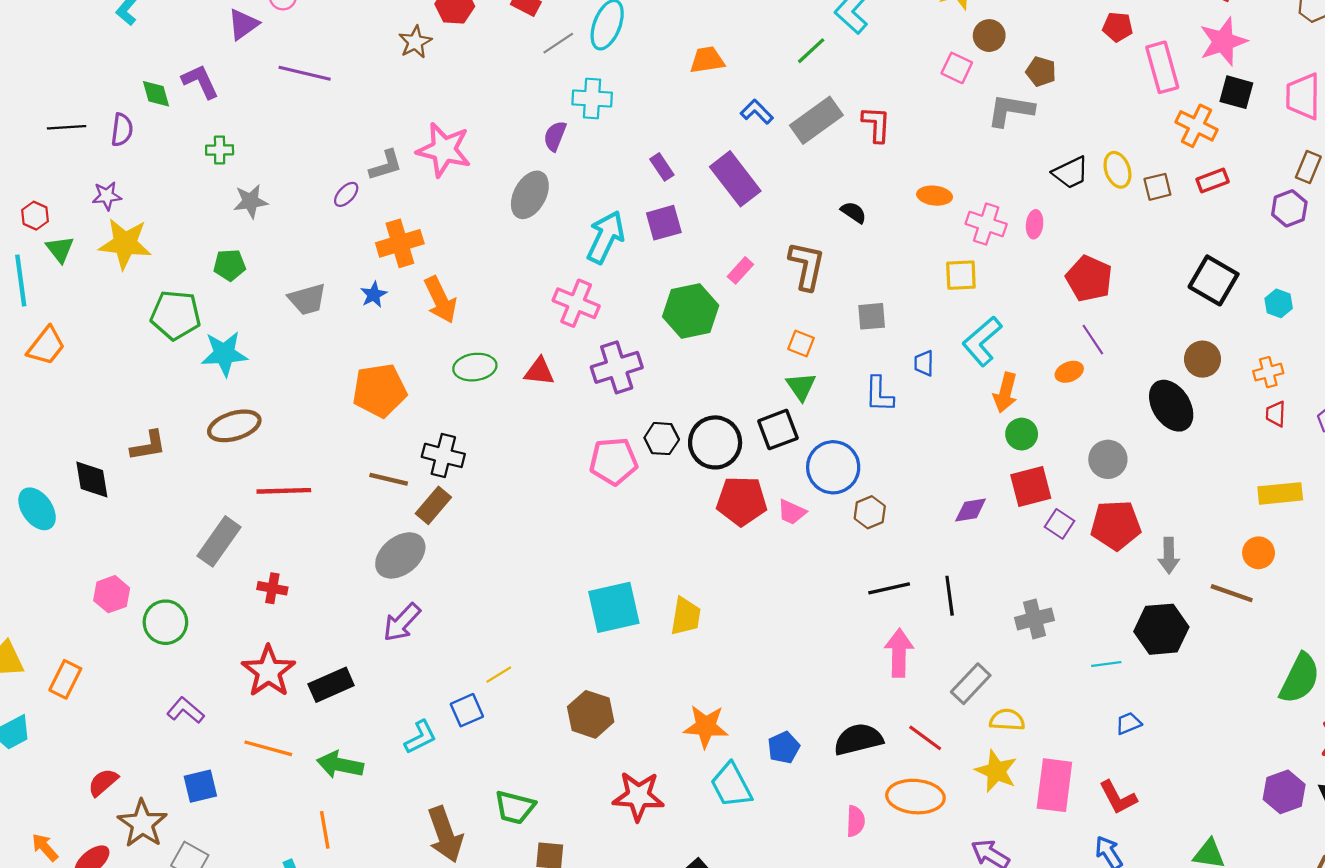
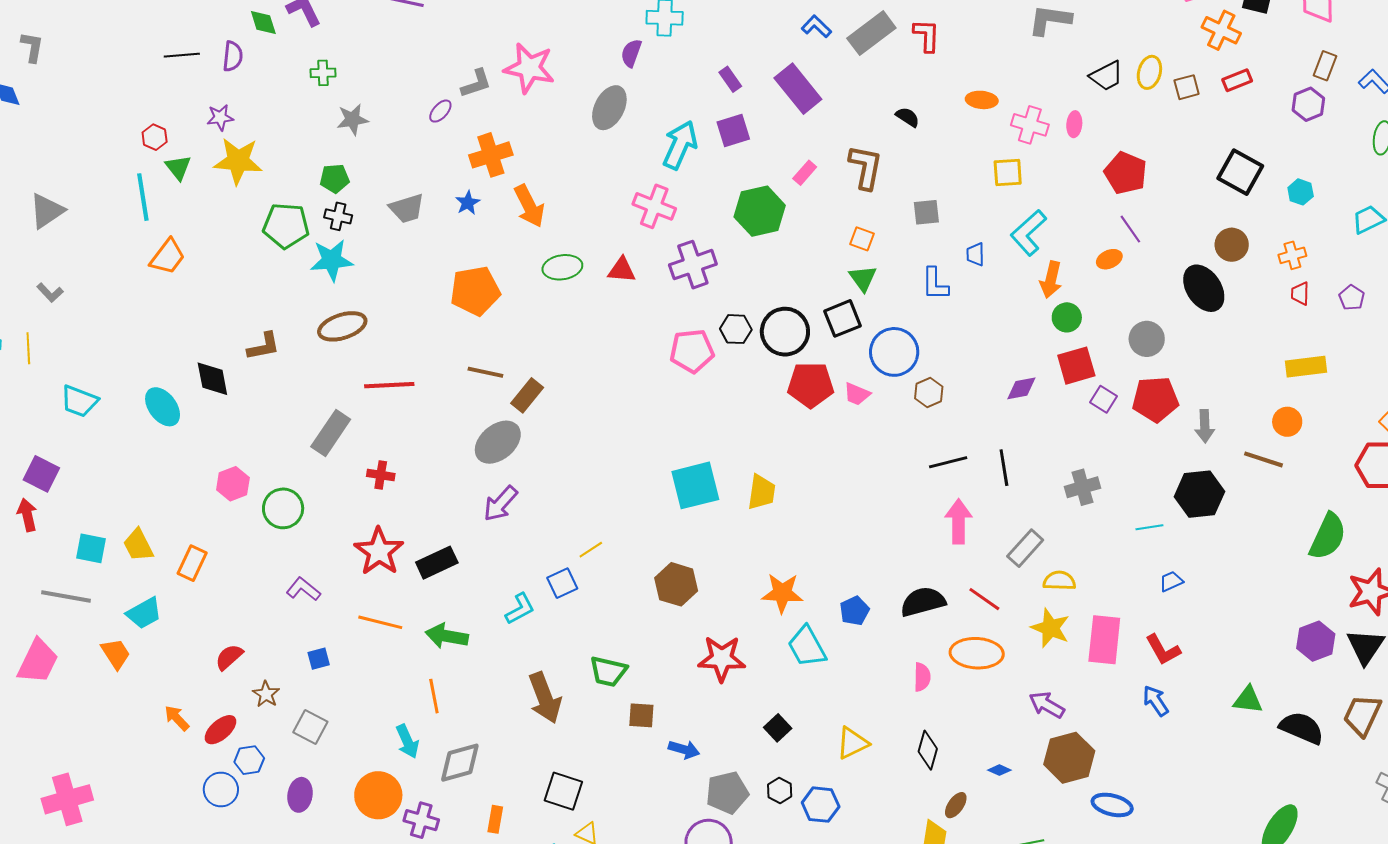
yellow ellipse: (1117, 170) -> (1149, 72), turned 36
black cross: (443, 455) -> (338, 216), moved, size x0.7
blue square: (200, 786) -> (319, 659), size x0.7
brown star: (142, 824) -> (266, 694), size x0.6

